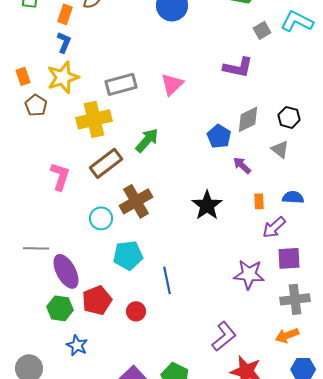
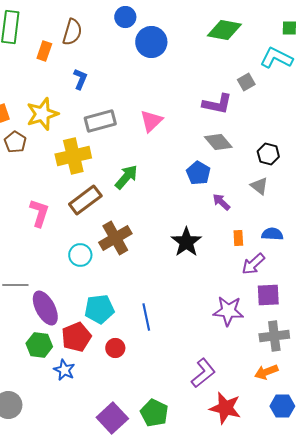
gray square: (262, 30) -> (246, 82), moved
blue L-shape: (64, 42) -> (80, 79), moved
gray diamond: (248, 119) -> (218, 142), moved, turned 76
cyan pentagon: (128, 255) -> (99, 309), moved
blue star: (77, 345) -> (64, 370), moved

